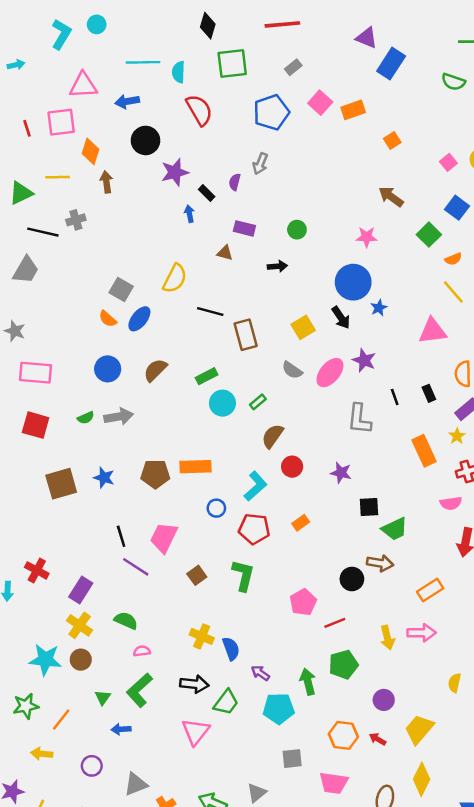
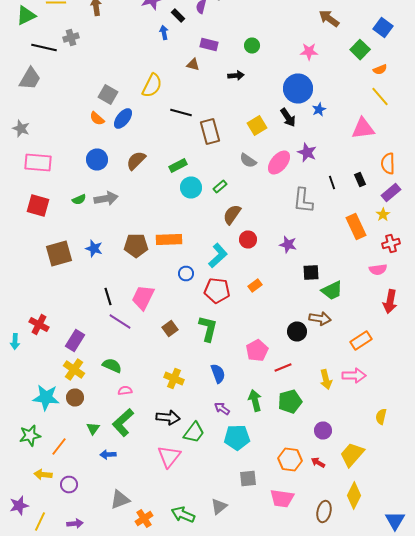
blue semicircle: (231, 649) -> (218, 374), moved
green arrow: (308, 682) -> (255, 400), moved
purple circle: (92, 766) -> (69, 484), moved

